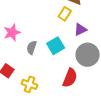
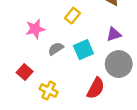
yellow rectangle: (65, 14) -> (73, 16), moved
gray semicircle: (32, 48) -> (56, 49), turned 32

